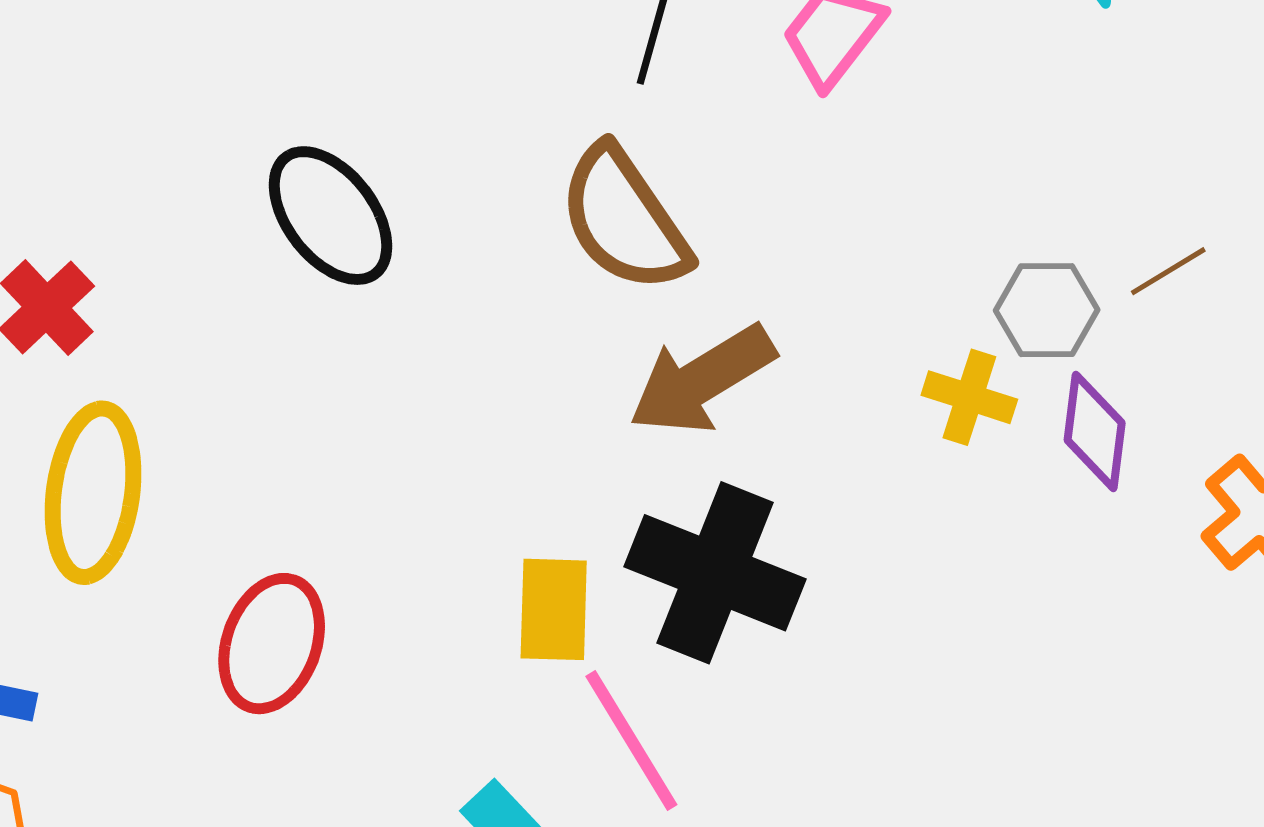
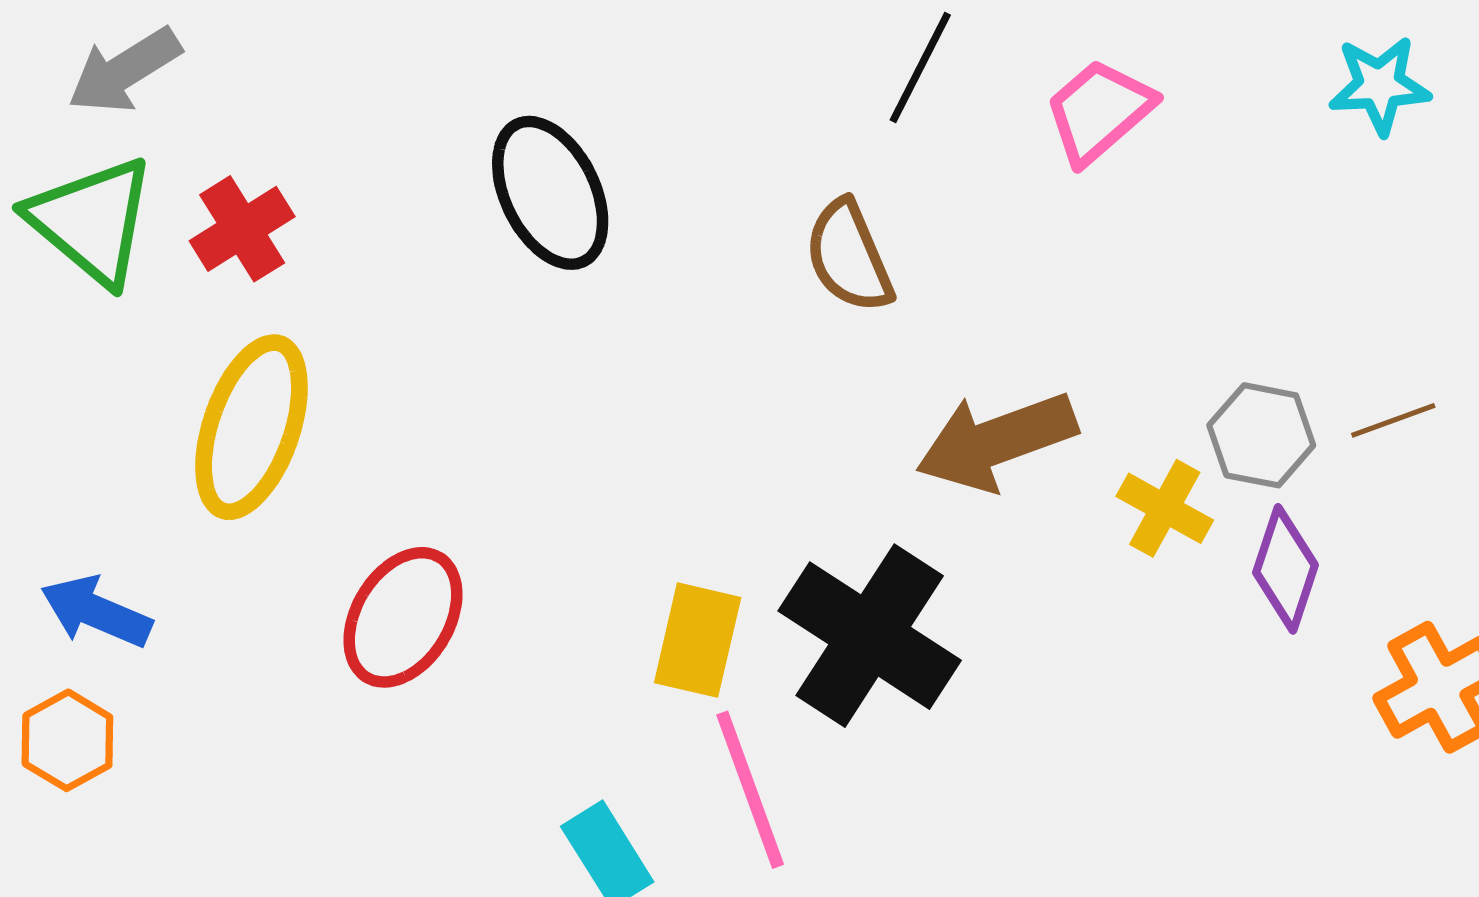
brown semicircle: (624, 219) -> (849, 256), size x0.7
brown arrow: (702, 380) -> (996, 441), moved

